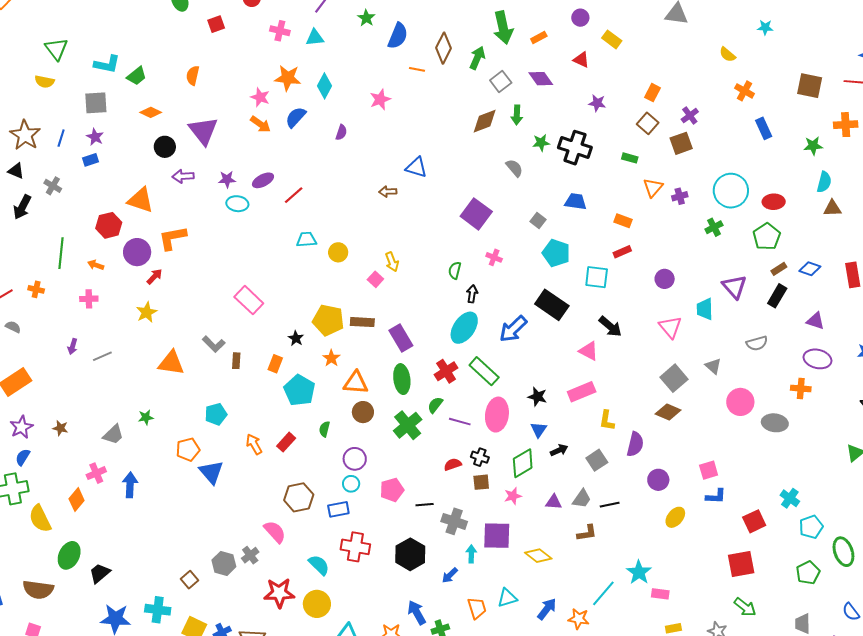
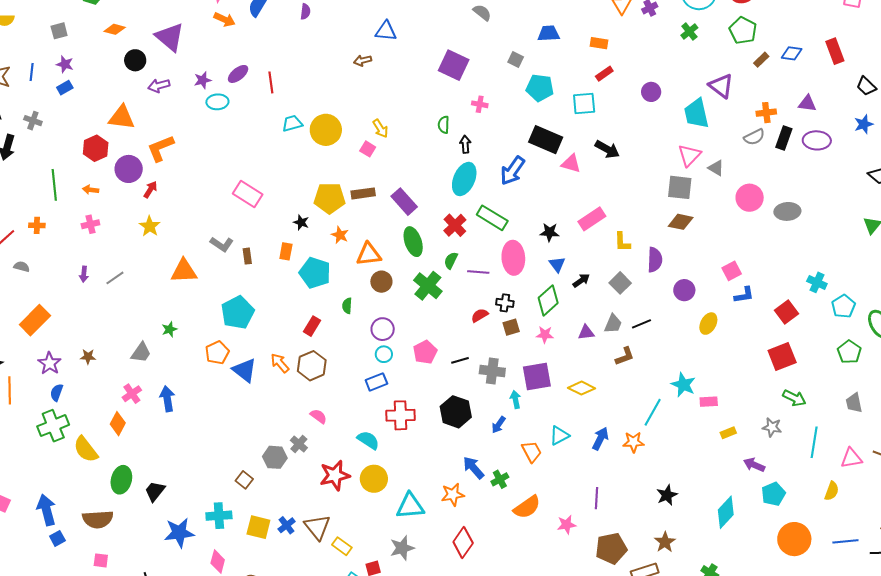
gray square: (96, 103) -> (59, 31), size x0.7
red line: (294, 195) -> (271, 82), turned -45
yellow circle: (338, 252) -> (326, 130), size x1.6
black rectangle: (777, 296) -> (784, 138), moved
cyan trapezoid: (705, 309) -> (696, 114), size x1.4
pink triangle: (670, 327) -> (689, 155), moved, turned 35
pink triangle: (589, 351) -> (571, 164), moved
gray square: (674, 378) -> (680, 187), turned -32
orange cross: (801, 388) -> (766, 113), moved
cyan pentagon: (216, 414) -> (238, 313), size x1.5
orange arrow: (254, 444) -> (280, 363), moved
pink star: (513, 496) -> (545, 335), turned 30
brown hexagon: (299, 497) -> (312, 366), moved
pink semicircle: (275, 532) -> (318, 416), size x0.7

